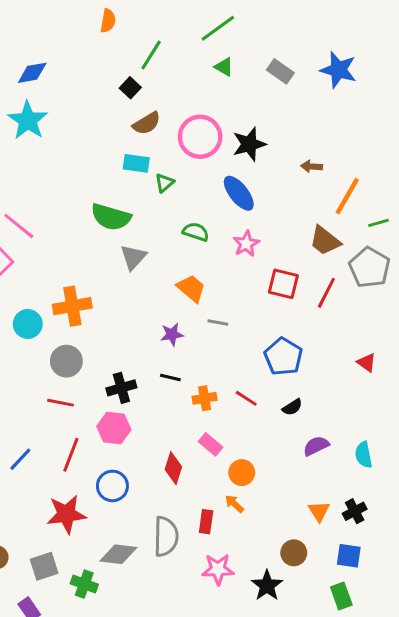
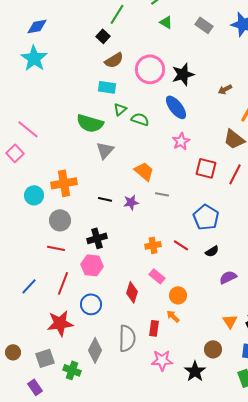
brown arrow: (312, 166) -> (225, 89), turned -32
green triangle: (164, 183) -> (120, 109), moved
green semicircle: (196, 232) -> (140, 119), moved
black line: (170, 377) -> (105, 199), moved
gray diamond: (118, 554) -> (95, 350), turned -70

